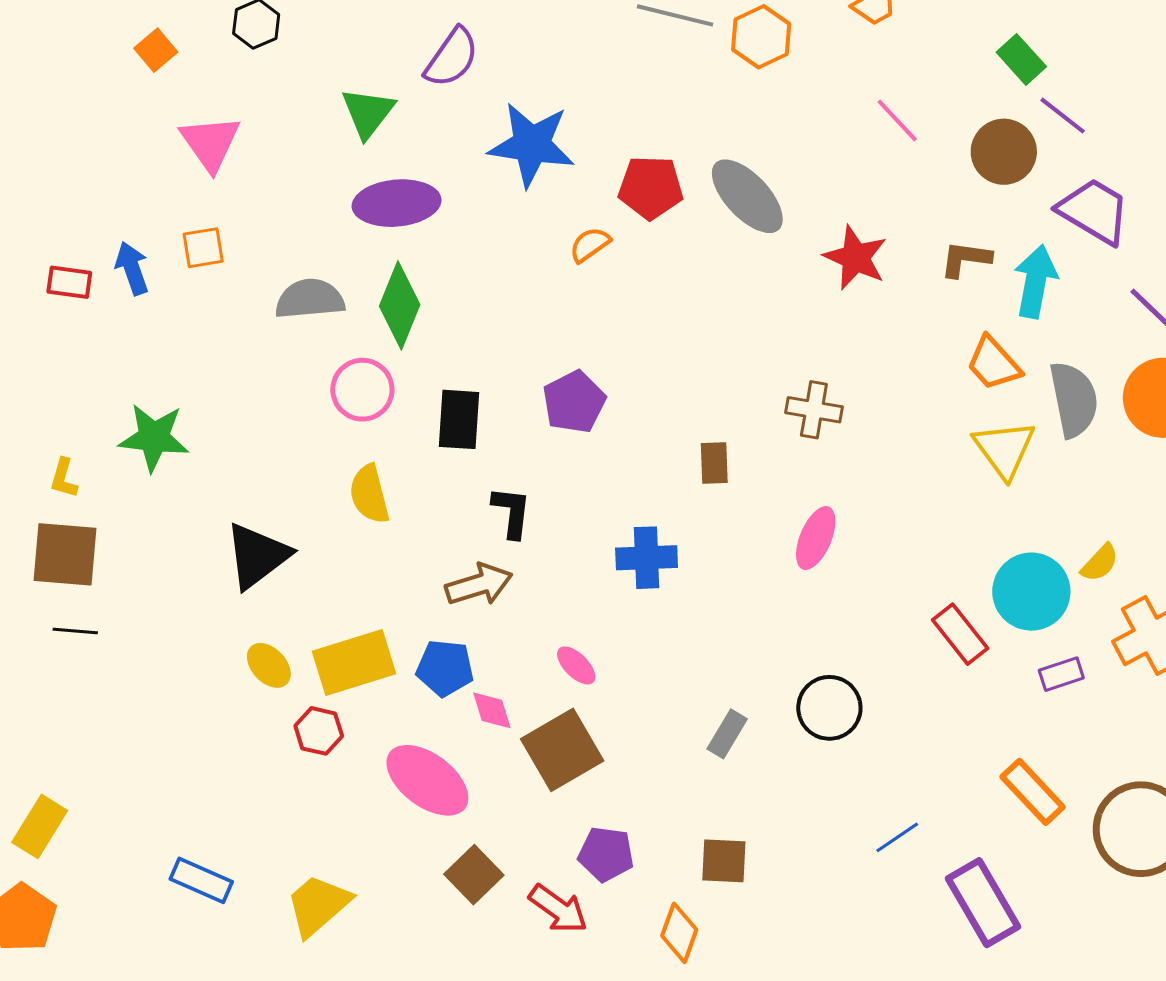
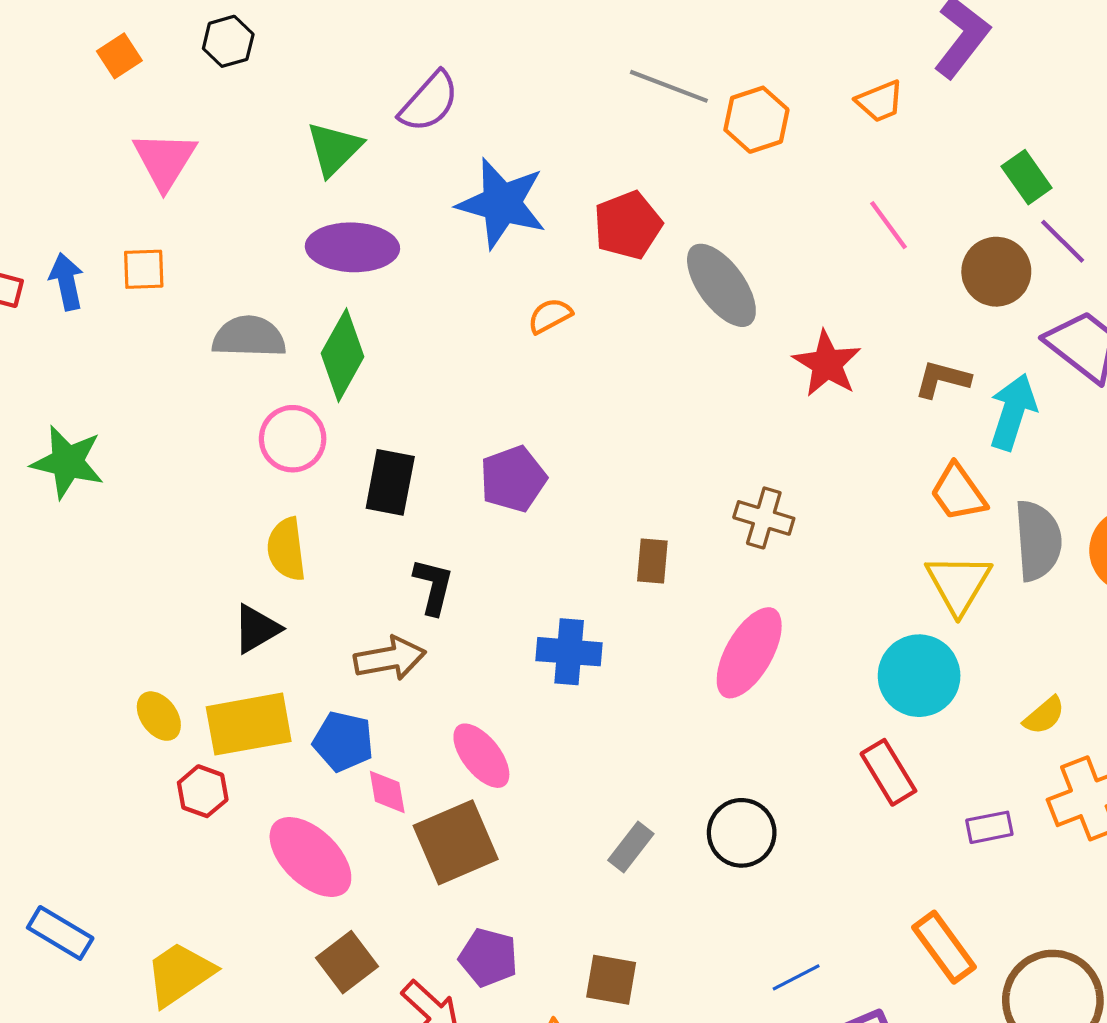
red pentagon: (651, 187) -> (628, 225), moved, turned -30
pink ellipse: (816, 538) -> (749, 653), size x1.4
black triangle: (257, 556) -> (257, 629), moved, size x0.7
cyan circle: (1031, 592) -> (919, 676), moved
pink ellipse: (576, 665) -> (481, 756), size x1.5

